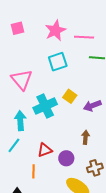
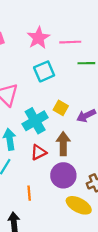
brown arrow: (85, 137) -> (63, 144), moved, size x1.5
red triangle: (45, 150) -> (38, 152), moved
purple circle: (66, 158) -> (63, 175), size x1.5

